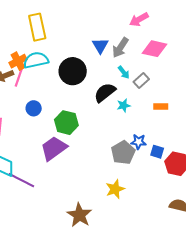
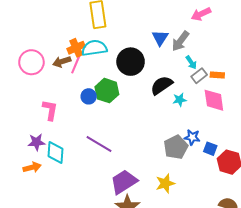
pink diamond: (155, 49) -> (214, 100), moved, turned 65
cyan arrow: (124, 72) -> (191, 62), moved
orange rectangle: (161, 106) -> (217, 75), moved
green hexagon: (66, 123) -> (107, 91), moved
purple trapezoid: (54, 148) -> (124, 182), moved
purple line: (21, 180) -> (99, 144), moved

